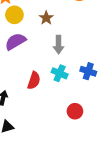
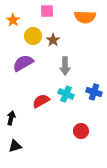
yellow circle: (14, 15) -> (33, 36), moved
red semicircle: (34, 80) -> (41, 101), turned -138

